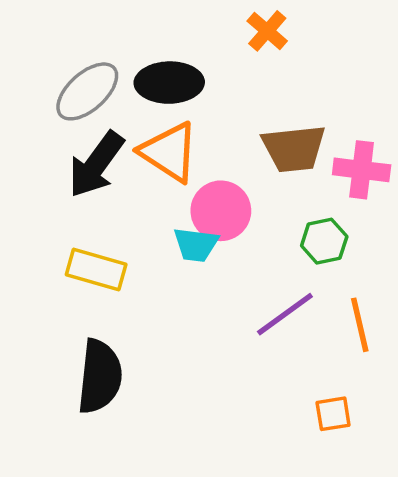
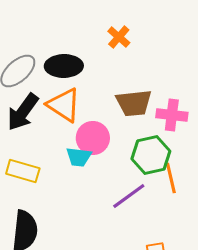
green hexagon: (324, 241) -> (151, 155), size x1.5
orange line: (360, 325) -> (171, 178), moved

